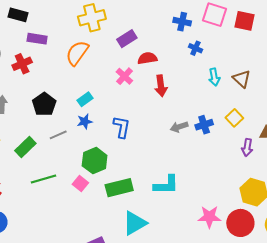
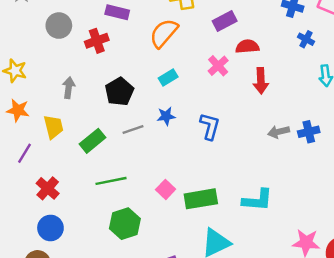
cyan rectangle: (85, 99) -> (168, 77), moved
green hexagon: (95, 161) -> (125, 224), moved
pink square: (80, 183) -> (166, 189), moved

